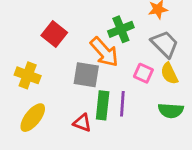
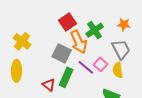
green cross: (121, 29) -> (95, 30), turned -30
red square: (54, 34) -> (67, 22), moved
purple line: (122, 104) -> (86, 67), moved, turned -72
yellow ellipse: (33, 118) -> (16, 71), turned -55

